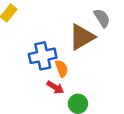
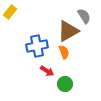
orange semicircle: (62, 68) -> (64, 52), moved

